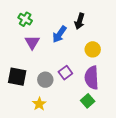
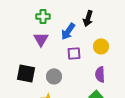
green cross: (25, 19) -> (43, 16), moved, turned -32
purple square: (65, 73) -> (74, 53), moved, turned 32
purple semicircle: (92, 78) -> (100, 74), size x0.7

